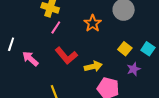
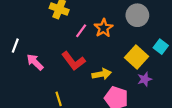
pink line: (56, 27) -> (81, 31), moved
yellow square: (125, 49) -> (136, 57), size x1.5
cyan square: (148, 49) -> (161, 47), moved

